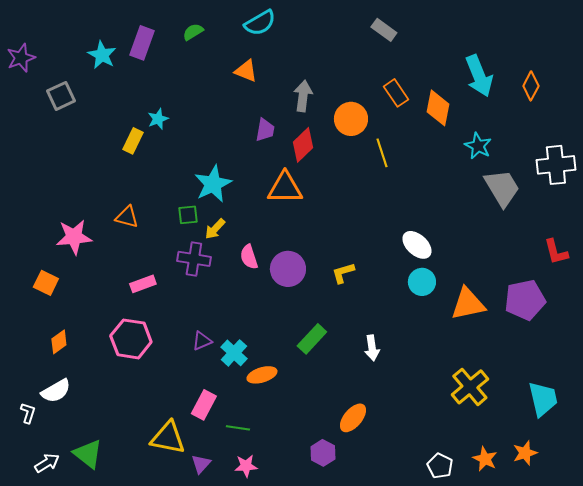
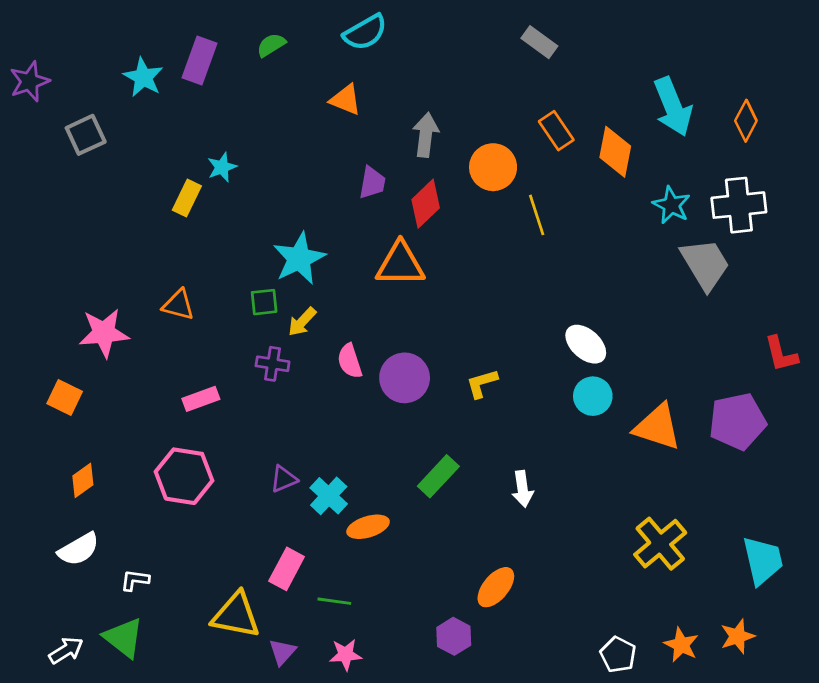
white cross: (556, 165) -> (739, 205), moved
purple cross: (194, 259) -> (273, 364), size x0.7
orange triangle: (468, 304) -> (657, 427), turned 30
white L-shape: (28, 413) -> (135, 580), moved, turned -100

